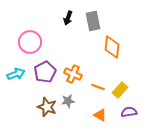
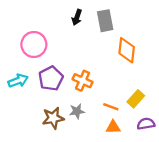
orange line: (98, 87) -> (111, 107), moved
brown star: (47, 107) -> (53, 118), turned -30
orange triangle: (100, 115) -> (113, 127), turned -32

